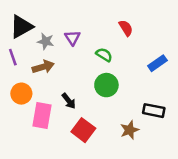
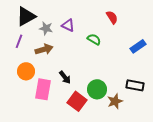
purple triangle: (72, 38) -> (68, 25), turned -32
purple line: (13, 57) -> (19, 41), turned 40
green circle: (106, 85) -> (97, 89), moved

